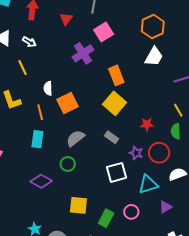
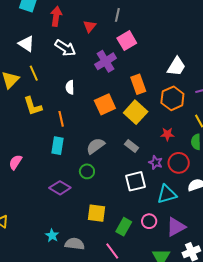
orange hexagon: (153, 26) -> (172, 98), moved
white arrow: (29, 42) -> (65, 48), moved, size x1.5
yellow line: (23, 68) -> (34, 73), moved
white semicircle: (48, 88) -> (70, 87), moved
orange square: (68, 103) -> (105, 104), moved
purple triangle: (165, 207) -> (176, 227), moved, size x1.5

